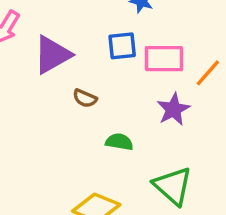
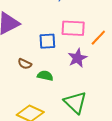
blue square: (122, 46) -> (47, 41), moved
brown semicircle: (85, 98) -> (25, 64), moved

